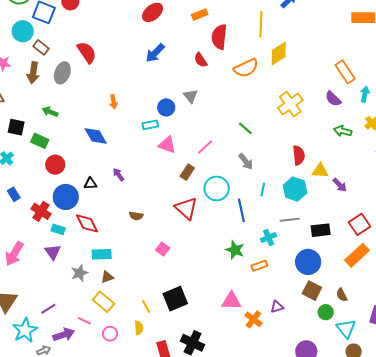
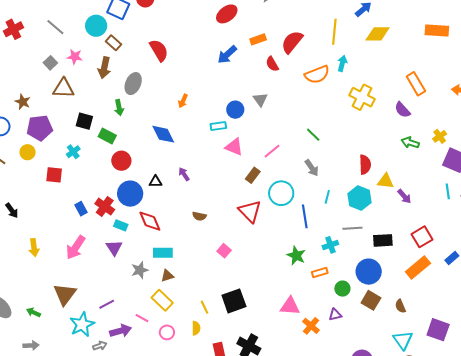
orange rectangle: (200, 15) -> (258, 39), moved
red semicircle: (219, 37) -> (292, 42), turned 30
yellow diamond: (279, 53) -> (378, 34), moved, turned 30
gray ellipse: (62, 73) -> (133, 84), moved
cyan arrow: (365, 94) -> (342, 63), moved
orange arrow: (114, 102) -> (183, 101), turned 32
yellow cross: (290, 104) -> (362, 97), moved, turned -30
green arrow: (50, 112) -> (119, 108), turned -126
blue rectangle: (14, 194) -> (81, 209), moved
green circle: (326, 312) -> (342, 289), moved

